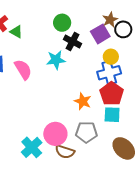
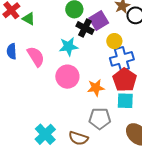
purple square: (100, 34) -> (99, 21), moved
yellow circle: (111, 57) -> (114, 41), moved
orange star: (83, 101) -> (96, 88), turned -30
pink circle: (55, 134) -> (67, 77), moved

